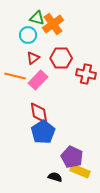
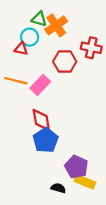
red triangle: (33, 58) -> (21, 49), moved, turned 48
red cross: (86, 74) -> (91, 48), moved

